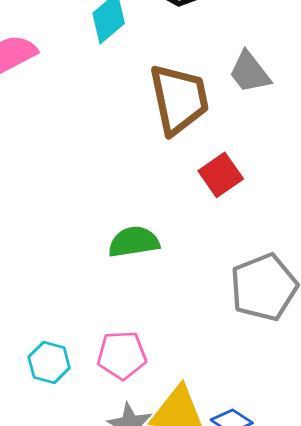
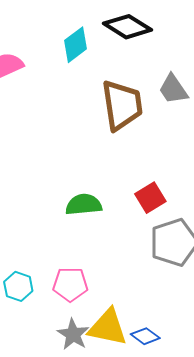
red square: (221, 175) -> (150, 198), moved

